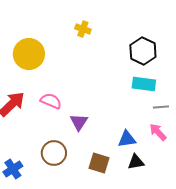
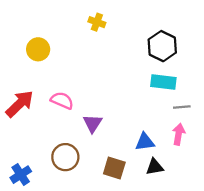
yellow circle: (29, 54) -> (38, 49), size x0.7
pink arrow: (158, 132) -> (179, 134), turned 54

